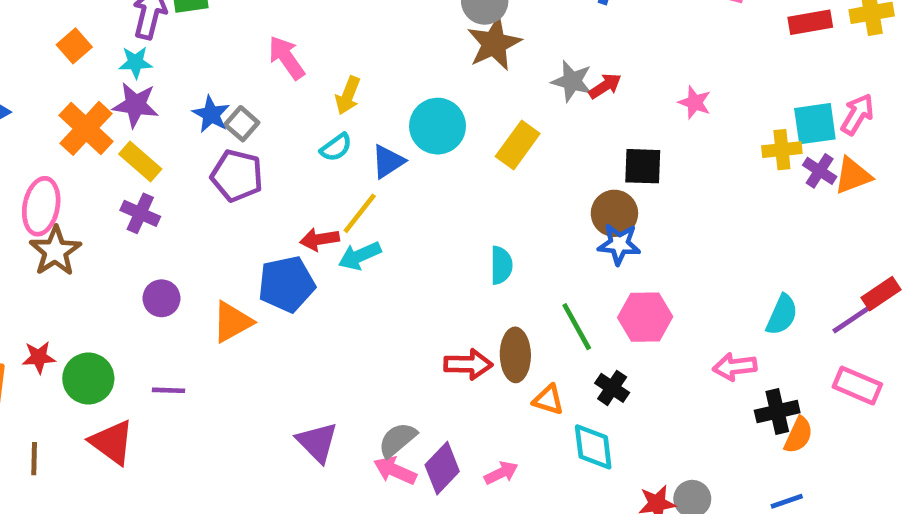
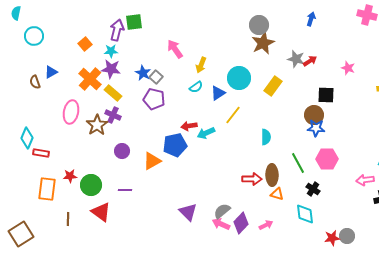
yellow line: (360, 213) -> (233, 115), moved
brown star: (55, 251) -> (97, 125), moved
orange triangle: (548, 400) -> (277, 194), moved

